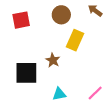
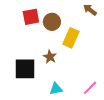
brown circle: (61, 15) -> (52, 22), moved
red square: (21, 20) -> (31, 17), moved

